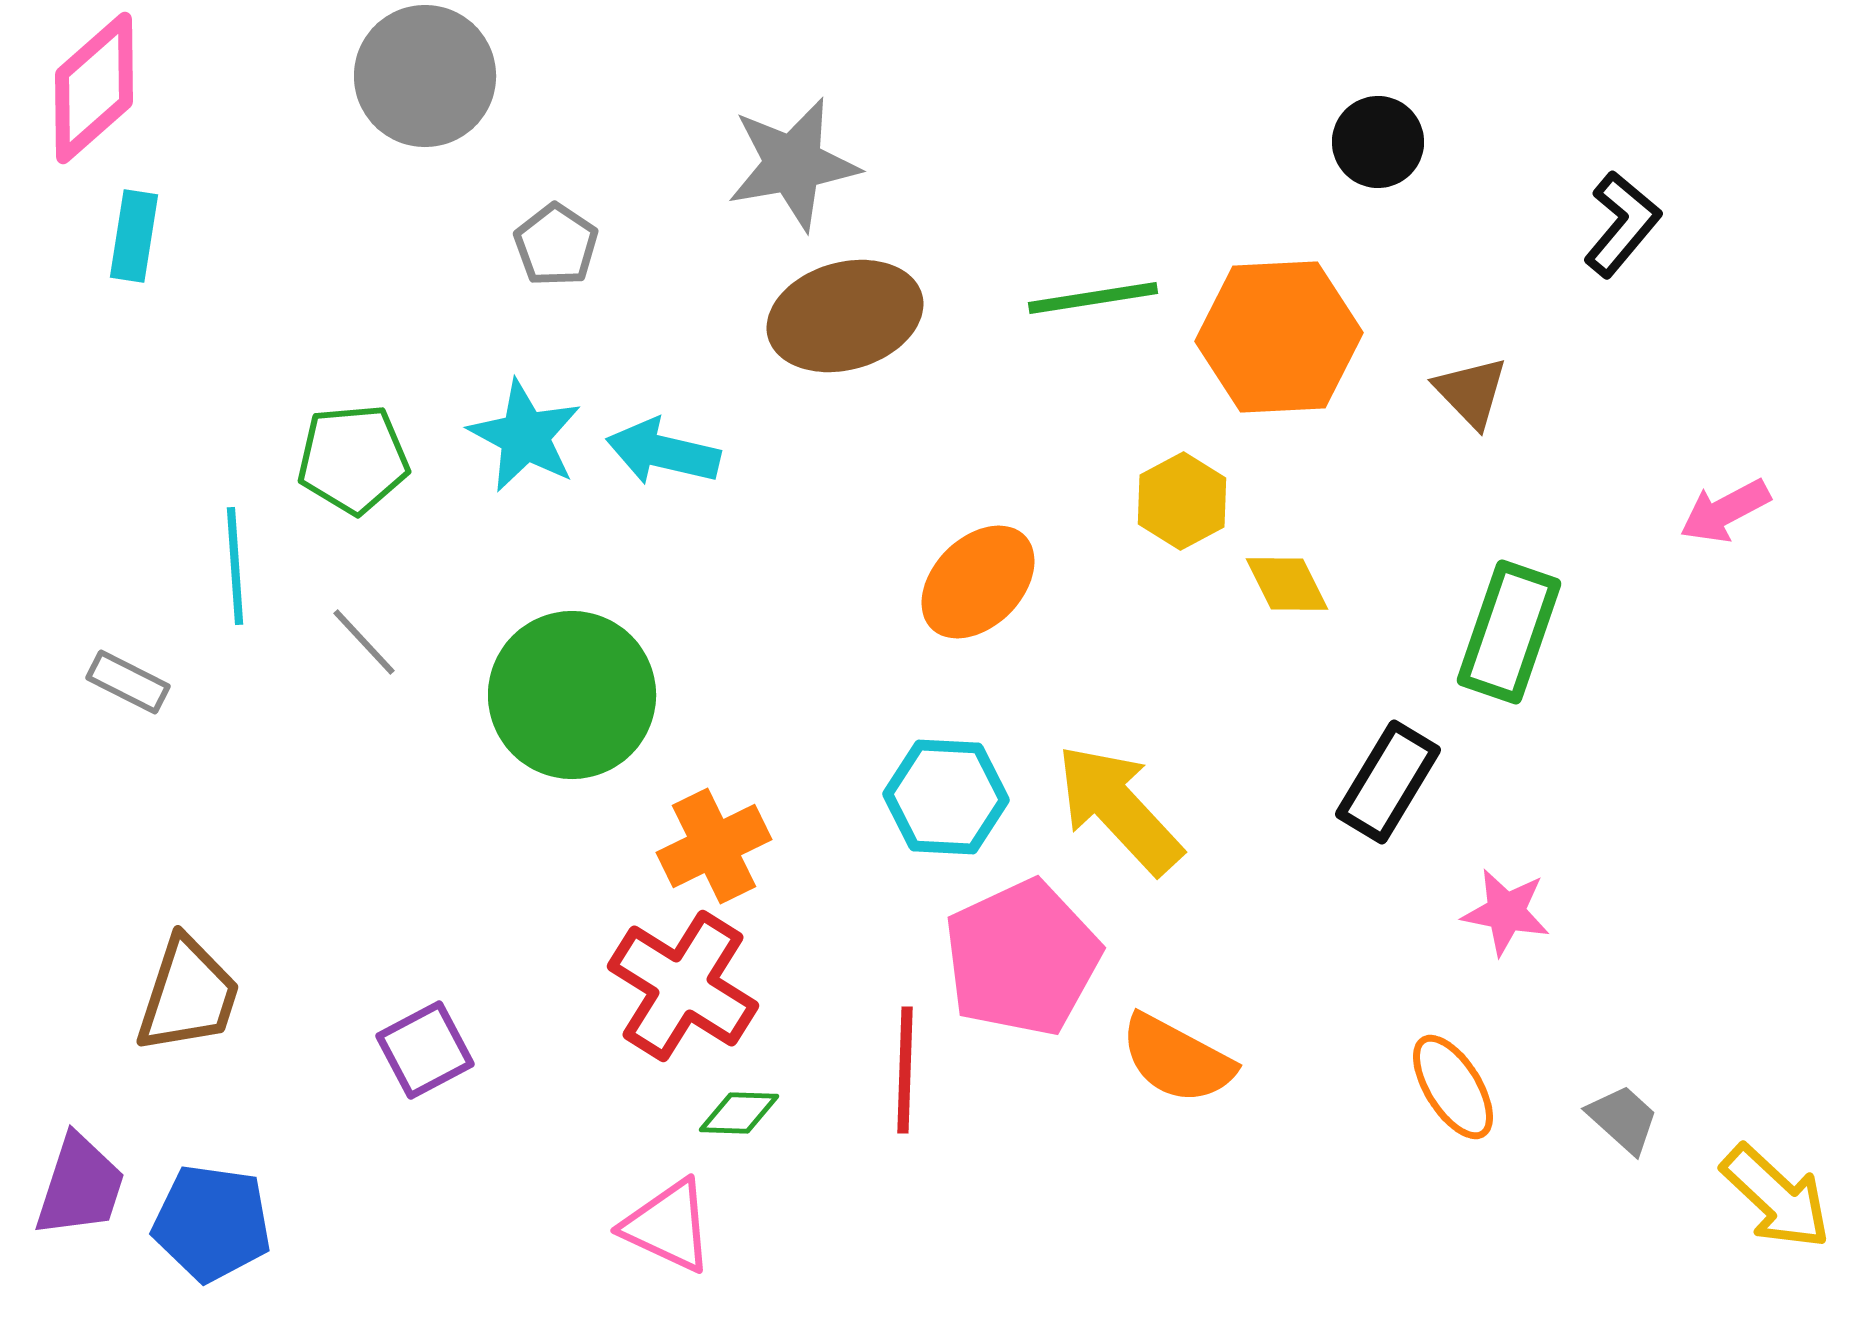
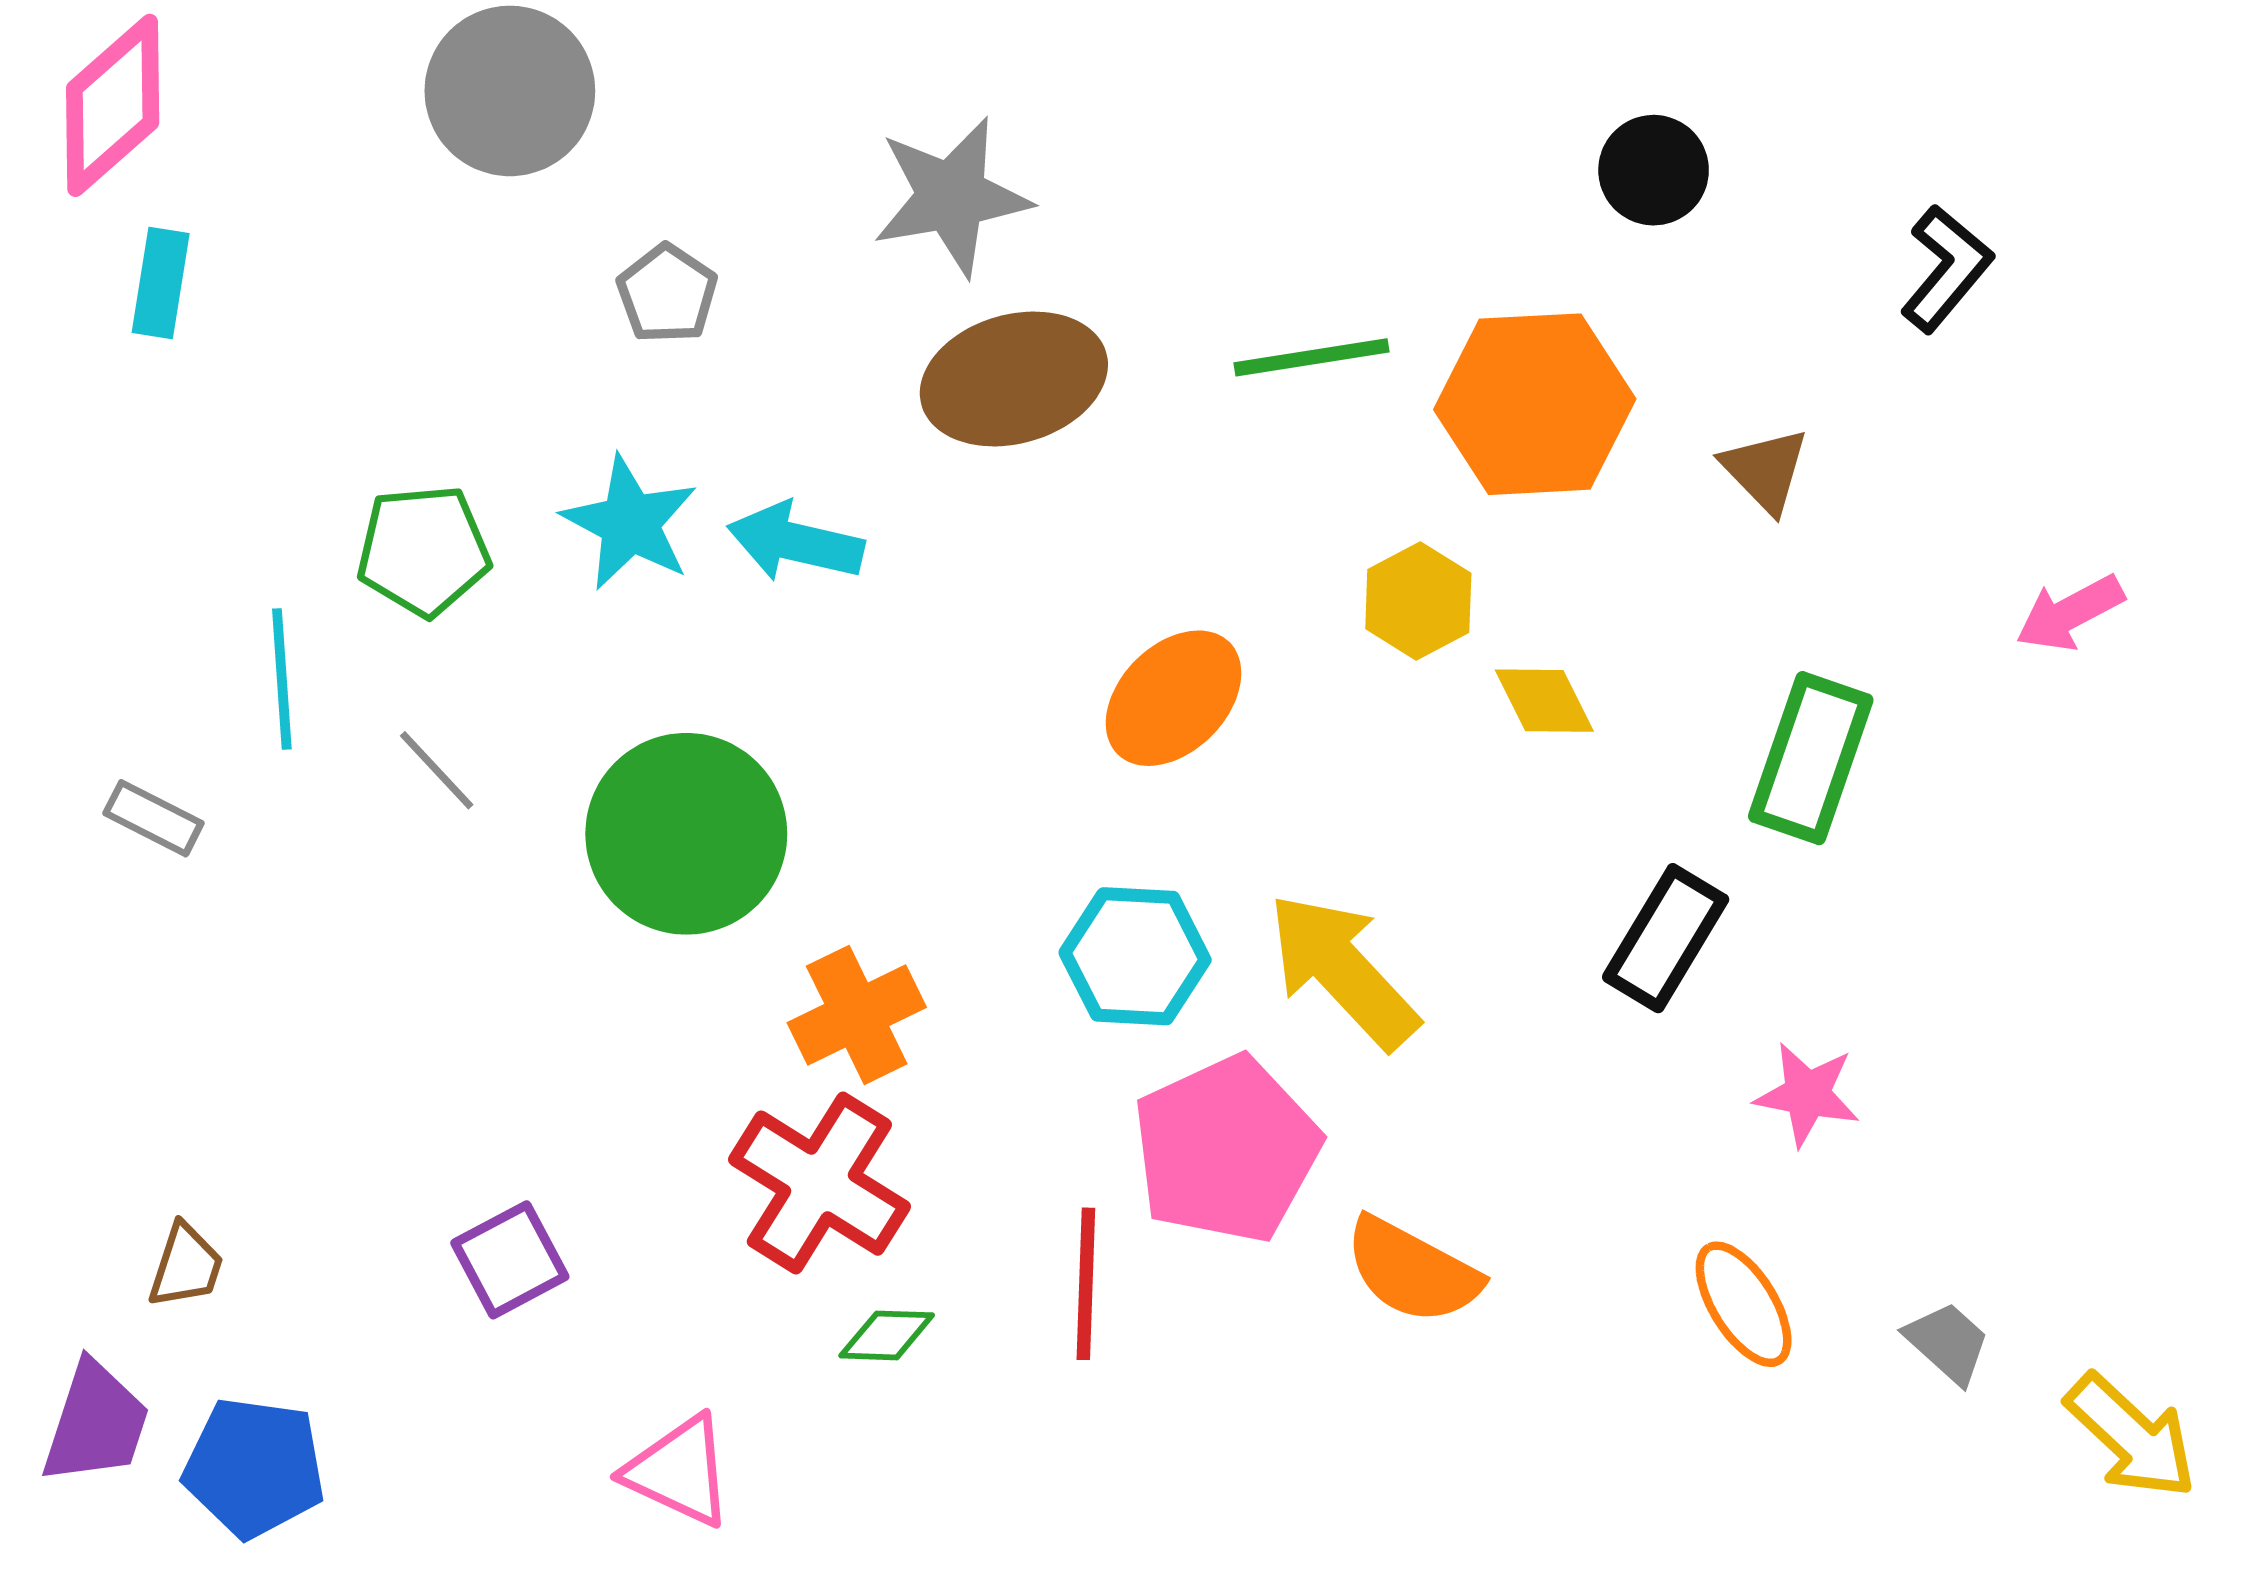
brown trapezoid: (188, 995) -> (186, 1266), moved, size x0.6
pink triangle: (668, 1226) -> (679, 1471), moved

